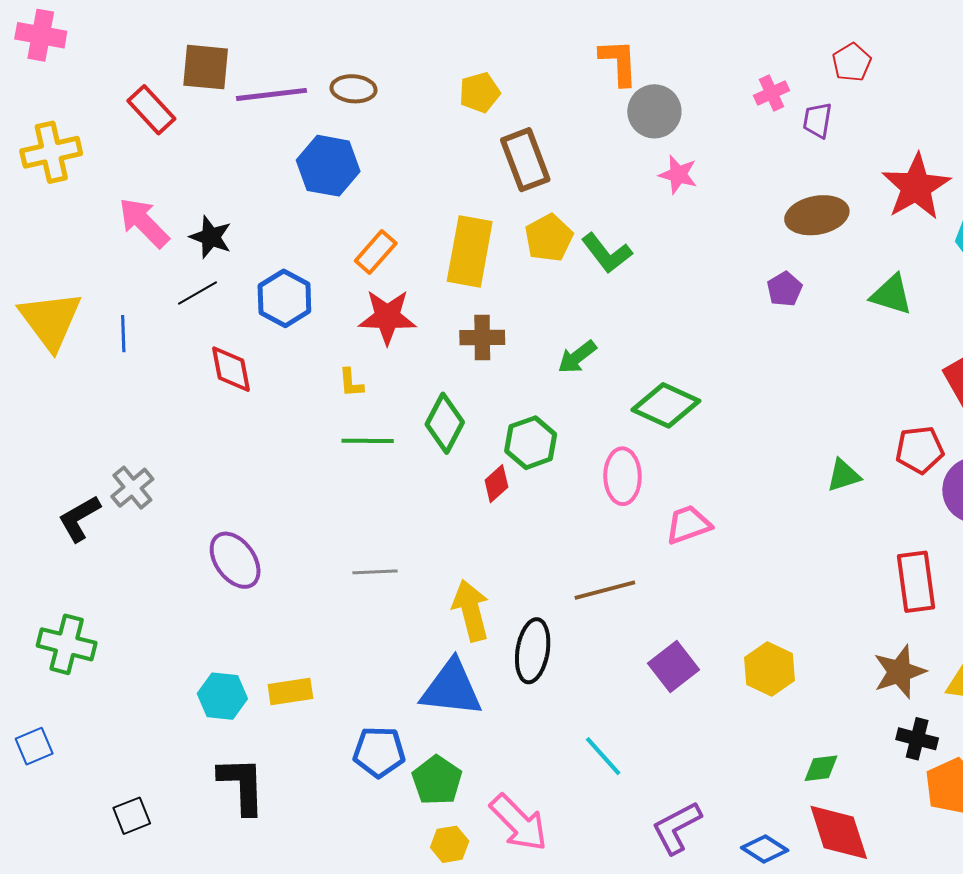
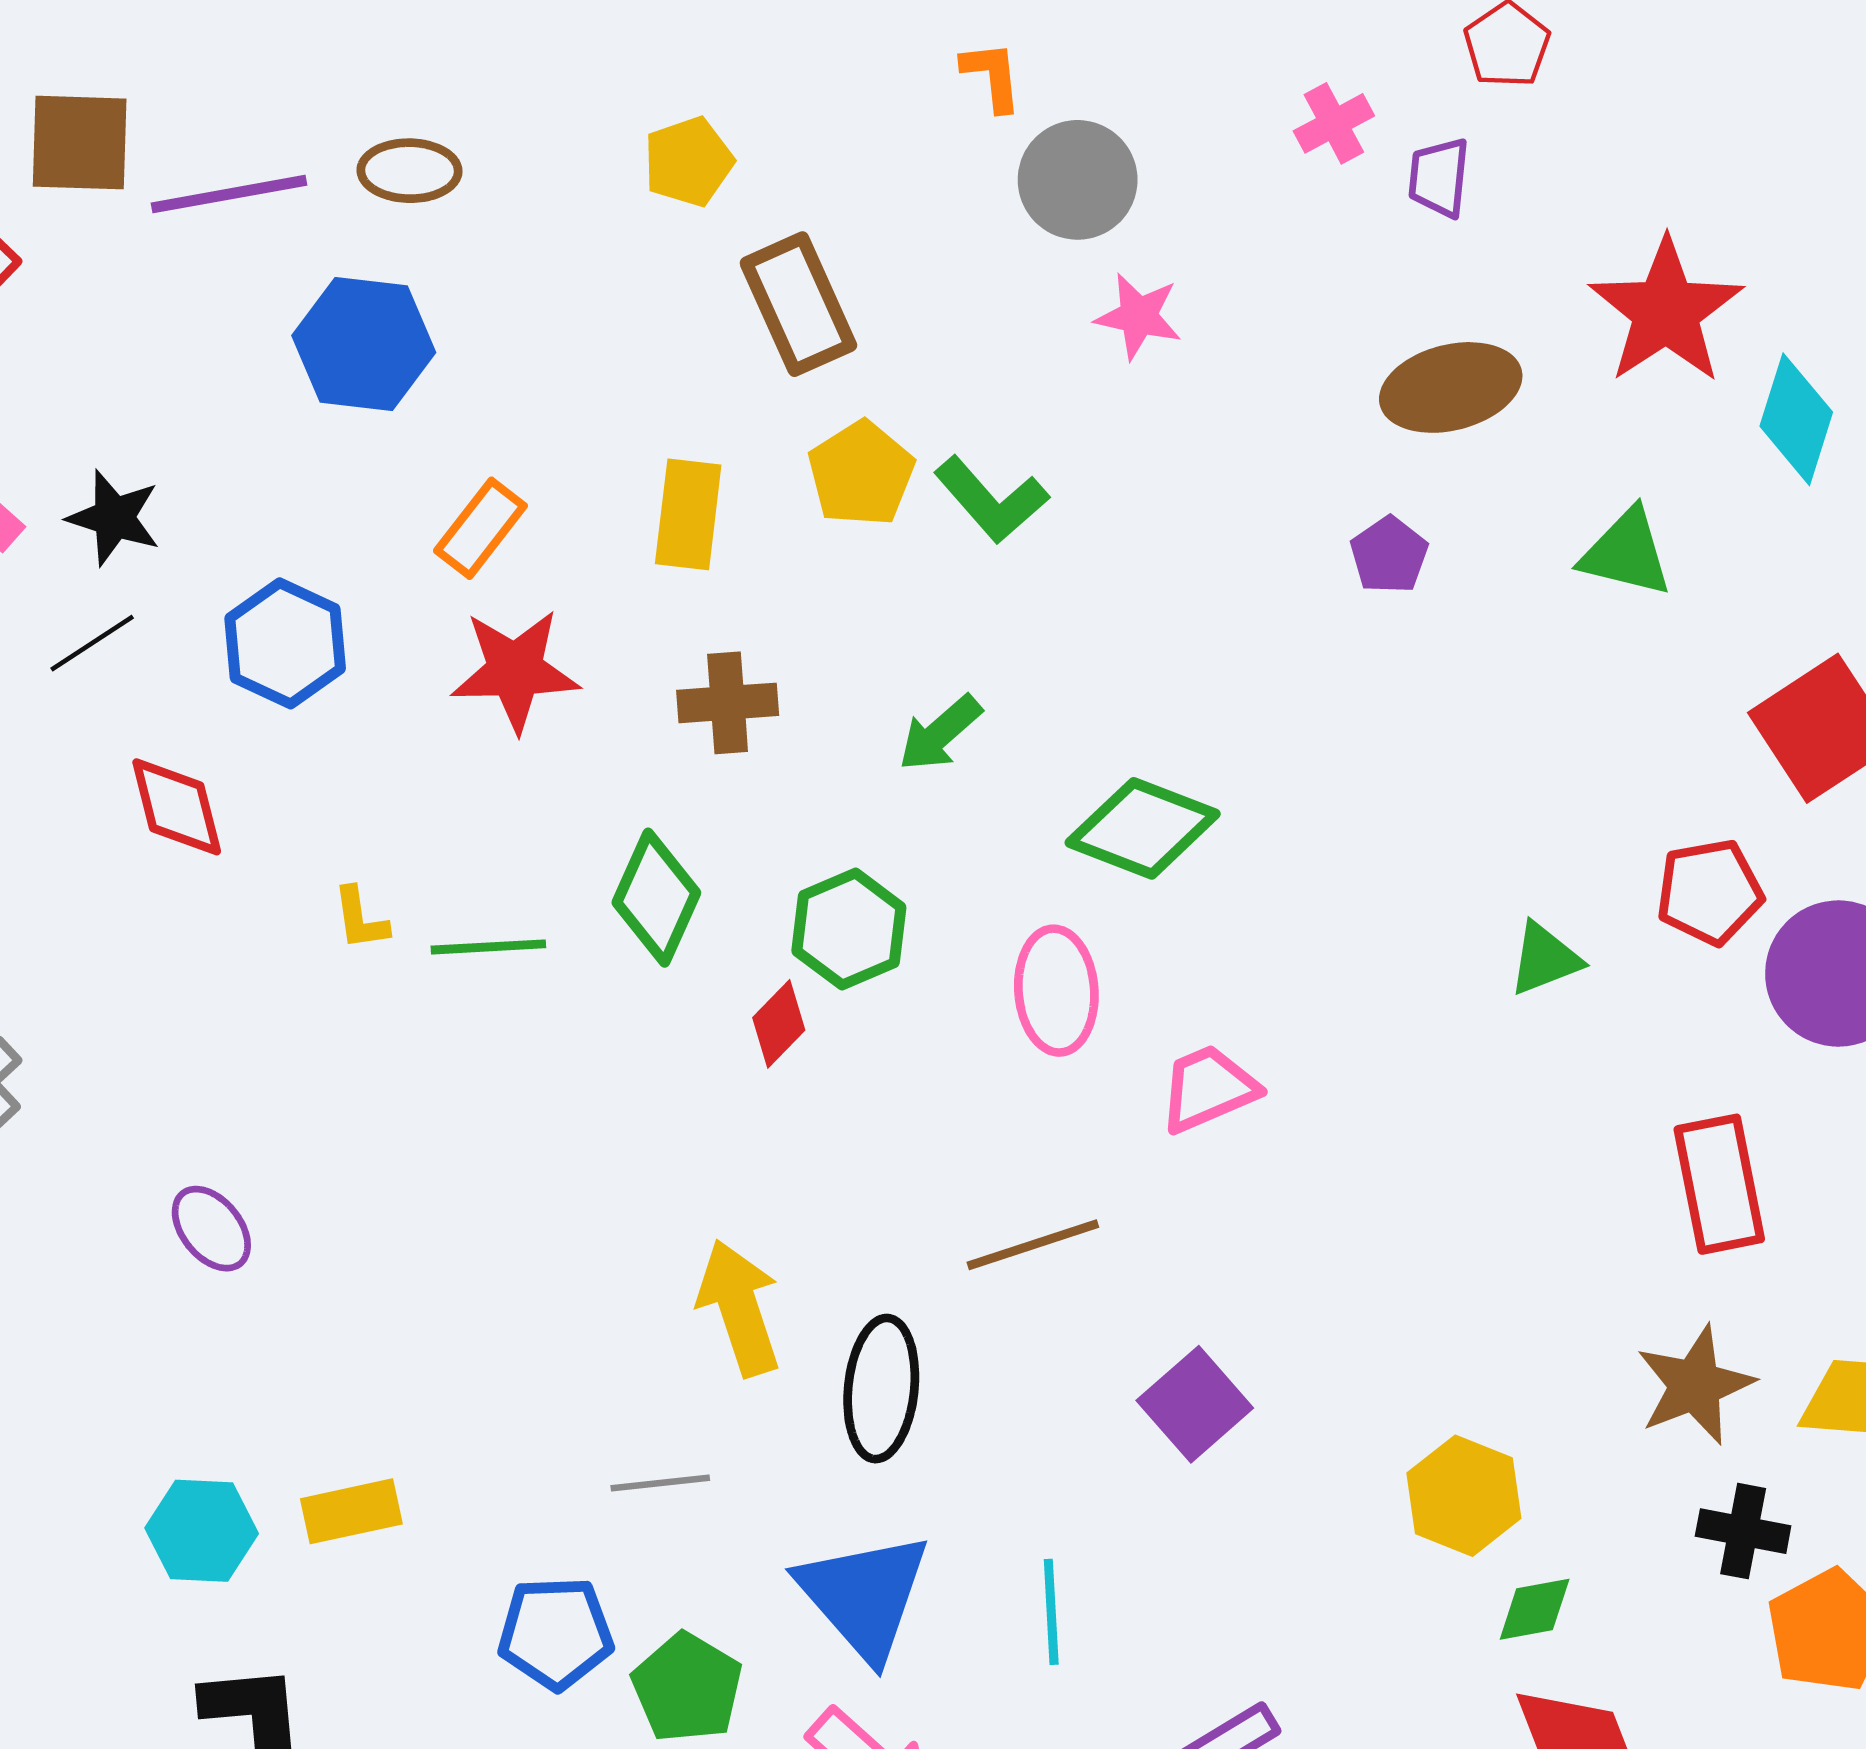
orange L-shape: (619, 62) -> (992, 76), size x0.7
yellow rectangle: (470, 251) -> (688, 514), size x0.7
yellow L-shape: (351, 383) -> (360, 919), moved
purple ellipse: (235, 560) -> (211, 1229), size x0.7
gray line: (375, 572) -> (660, 1483), moved
yellow hexagon: (770, 669) -> (1464, 1496), moved
blue triangle: (451, 688) -> (864, 1596), moved, turned 46
cyan line: (603, 756) -> (1051, 1612), turned 42

